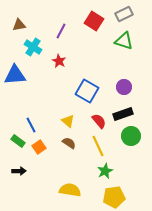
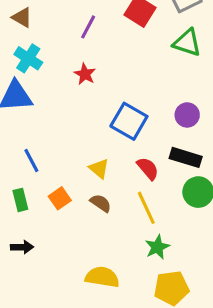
brown triangle: (19, 25) -> (22, 17), turned 40
cyan cross: (33, 47) -> (28, 58), moved
black rectangle: (123, 114) -> (186, 157), turned 36
blue line: (31, 125) -> (31, 161), moved
green rectangle: (18, 141) -> (20, 200), turned 40
orange square: (39, 147) -> (60, 198), moved

